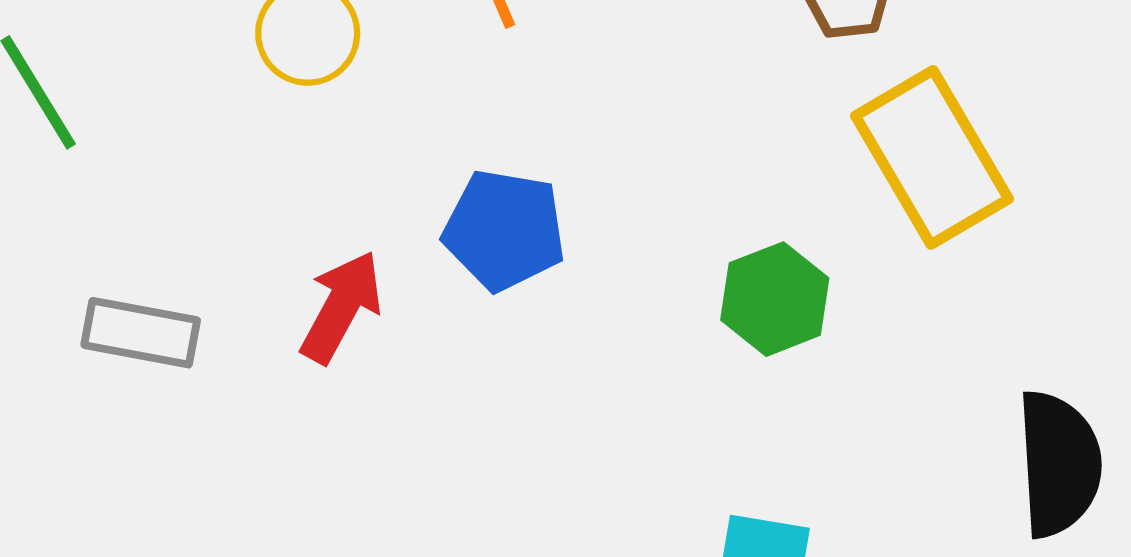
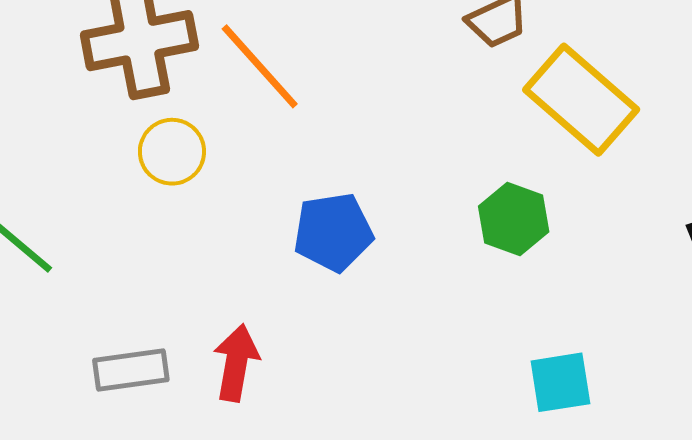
red arrow: (341, 307) -> (236, 363), moved

